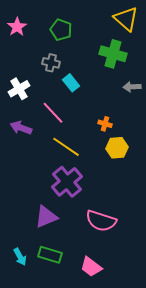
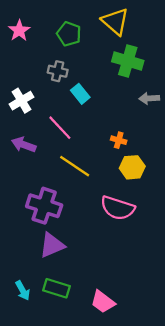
yellow triangle: (126, 19) -> (115, 21), moved
purple cross: (67, 182) -> (44, 206), moved, turned -32
pink semicircle: (101, 221) -> (118, 208), moved

